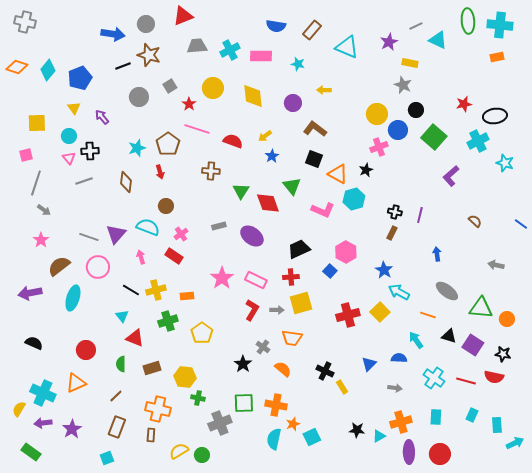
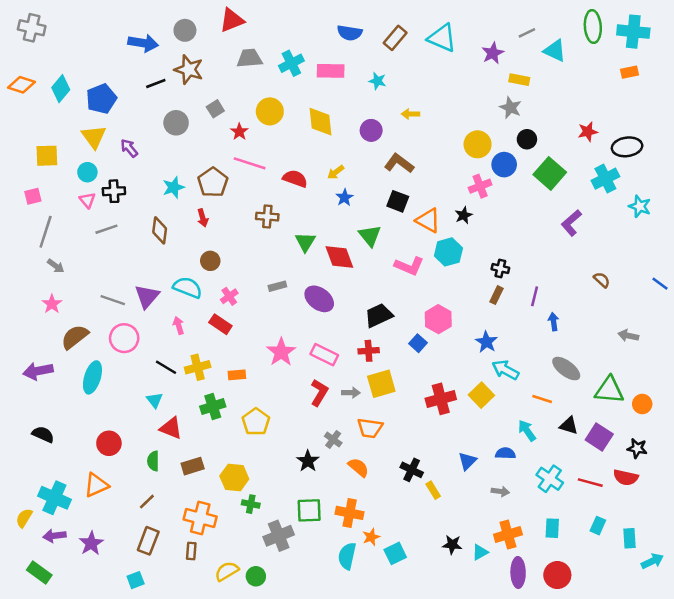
cyan triangle: (347, 47) -> (442, 38), moved
yellow triangle: (74, 108) -> (94, 137), size x1.5
purple line: (420, 215) -> (535, 296), moved

